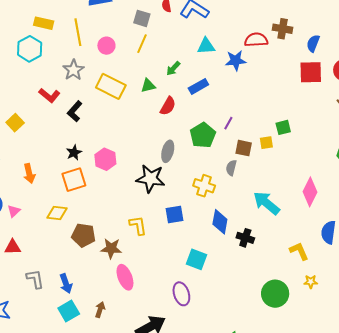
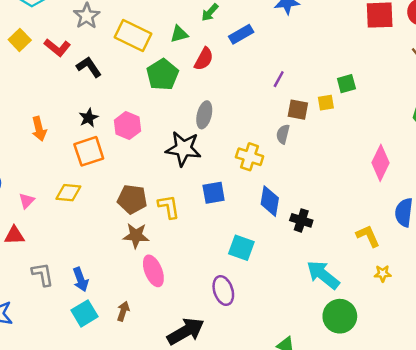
black L-shape: (75, 111) -> (89, 67), turned 105
yellow square: (15, 123) -> (20, 40), moved
green pentagon: (203, 135) -> (163, 75), moved
orange arrow: (29, 174) -> (39, 129), moved
cyan arrow: (266, 203) -> (323, 275), moved
pink triangle: (14, 211) -> (27, 201), moved
brown pentagon: (84, 235) -> (132, 199), moved
green circle: (275, 294) -> (340, 316), moved

